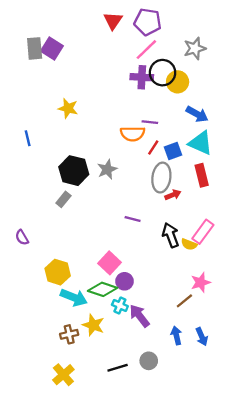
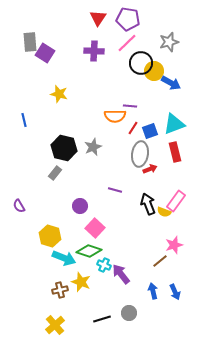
purple square: (52, 48) -> (45, 53), moved
purple cross: (142, 77) -> (94, 51), moved
blue arrow: (197, 114) -> (171, 83), moved
cyan triangle: (201, 143) -> (174, 124), turned -45
purple circle: (124, 281) -> (80, 206), moved

